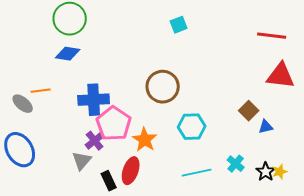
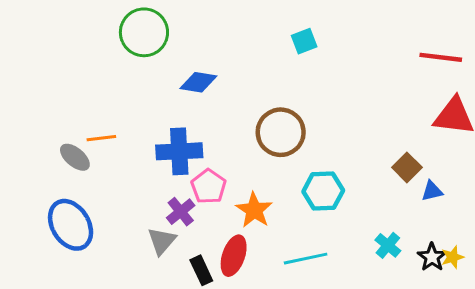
blue diamond: (68, 54) -> (198, 82), moved
pink pentagon: (114, 124) -> (209, 187), size x0.7
cyan line: (197, 173) -> (306, 259), moved

